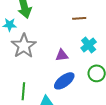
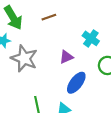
brown line: (79, 18) -> (49, 17), moved

